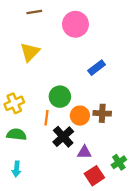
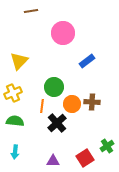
pink circle: (75, 24) -> (63, 33), moved
yellow triangle: (30, 52) -> (19, 61), moved
purple triangle: (84, 152) -> (53, 161), moved

